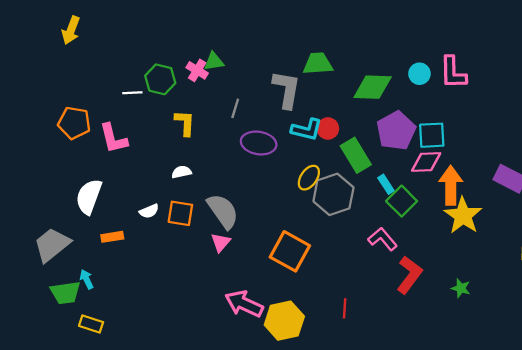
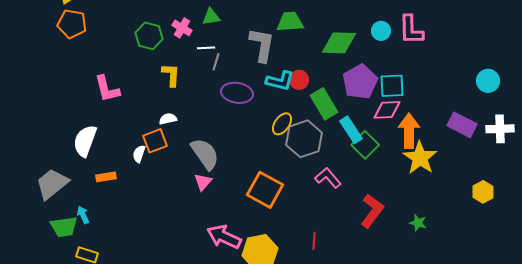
green triangle: (214, 61) -> (211, 17), moved
white line: (132, 93) -> (206, 48), moved
orange pentagon: (74, 123) -> (72, 24), moved
cyan rectangle: (386, 184) -> (351, 130), size x1.5
white semicircle: (149, 211) -> (139, 154), turned 132
orange square: (180, 213) -> (155, 141), moved, turned -30
pink L-shape: (383, 239) -> (328, 178), moved

